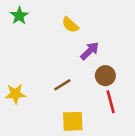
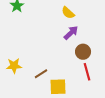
yellow semicircle: (70, 25) -> (68, 13), moved
brown line: (62, 85) -> (41, 74), moved

